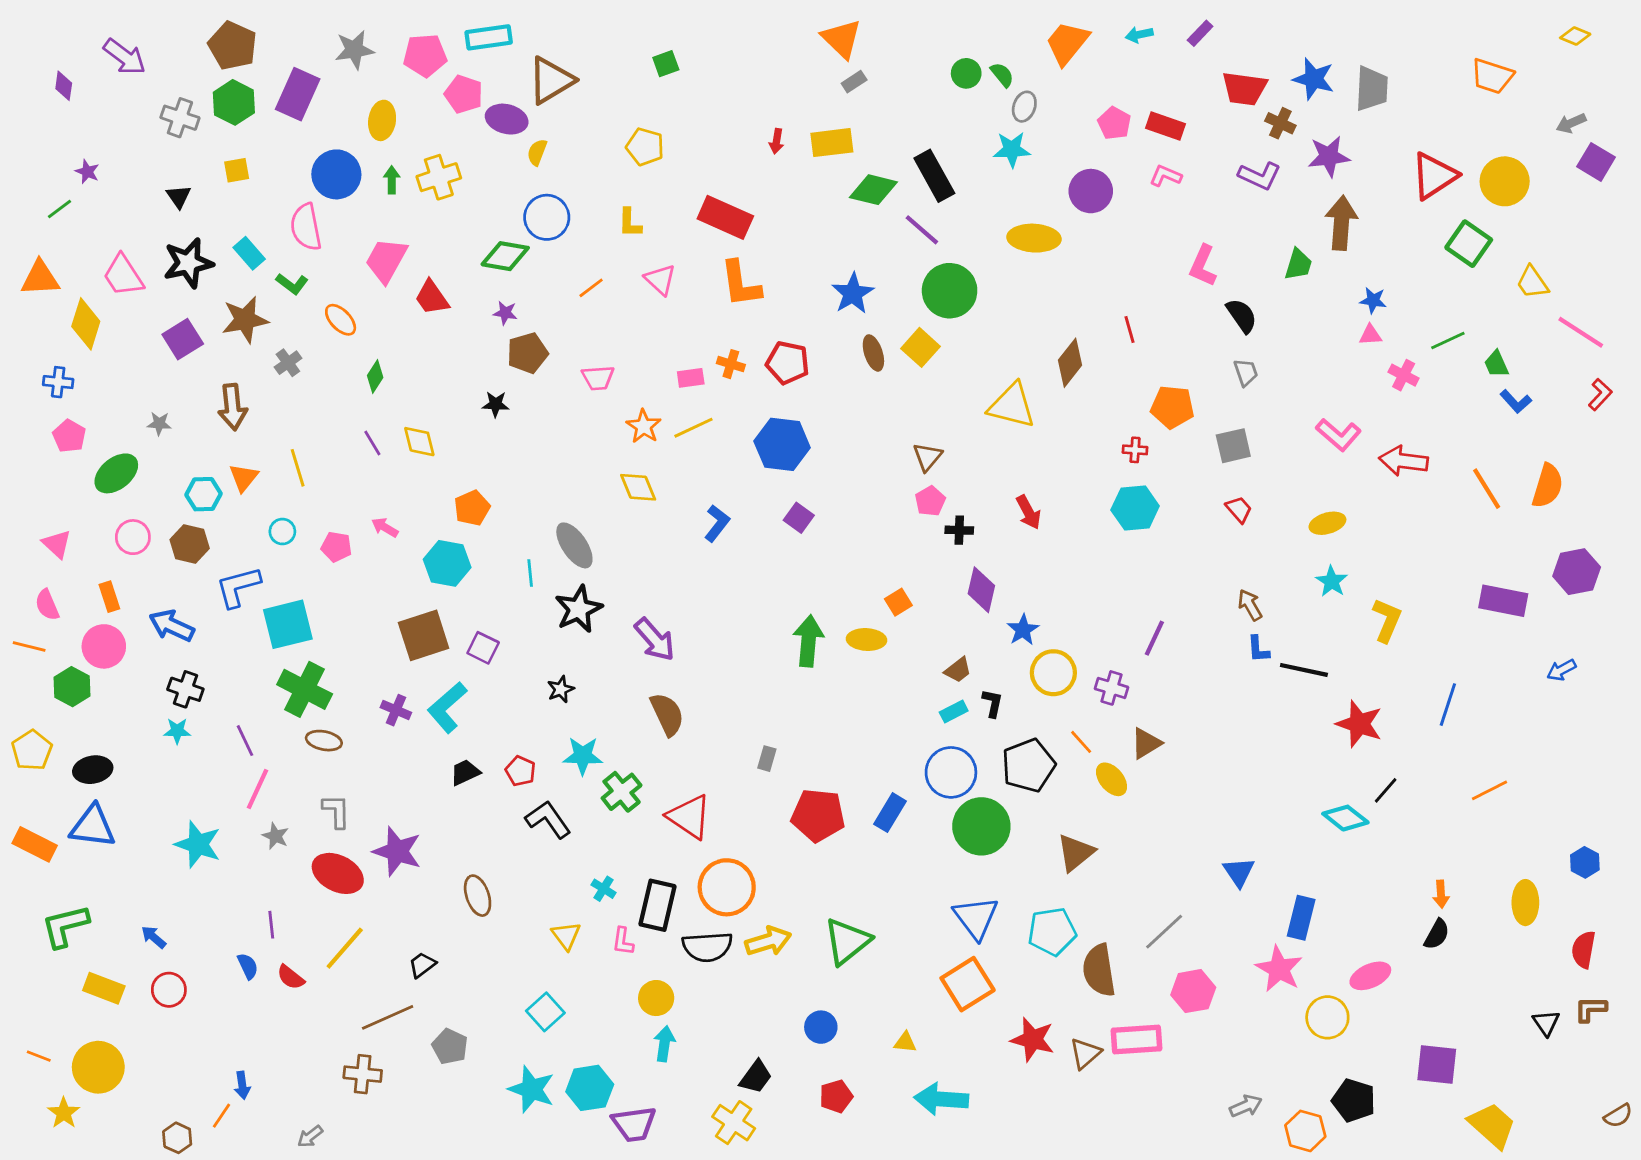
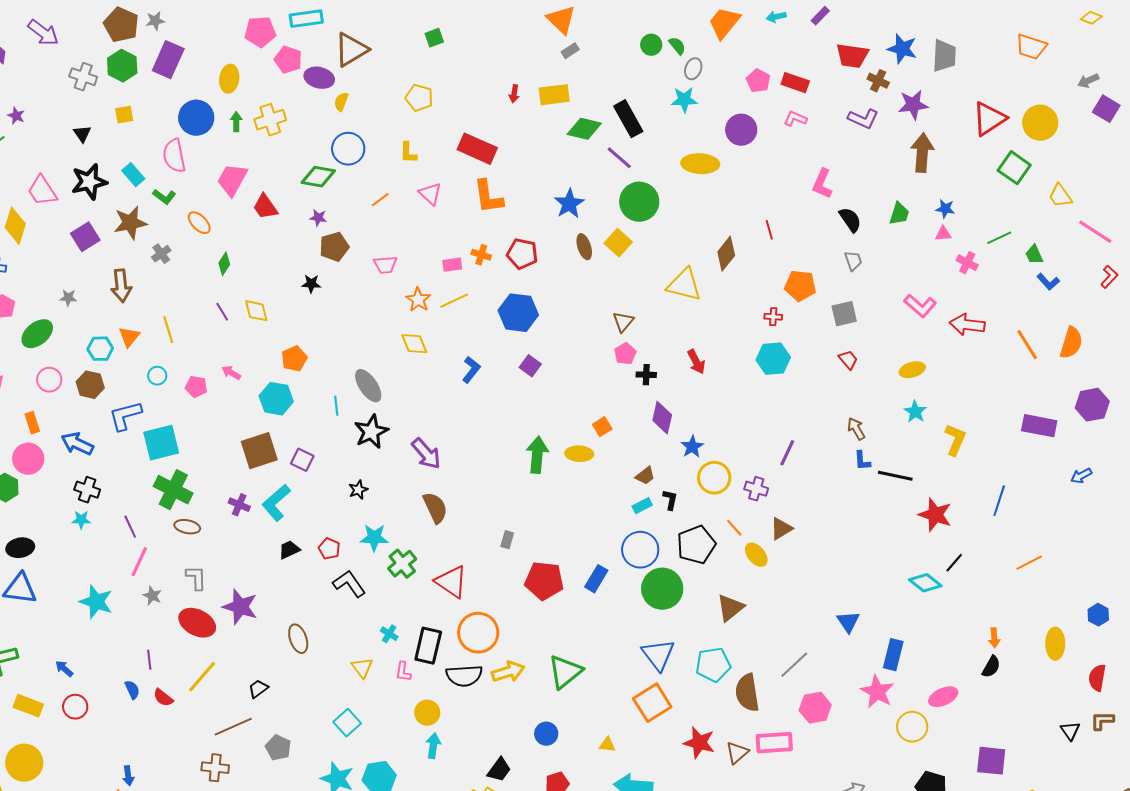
gray star: (354, 50) -> (155, 21), moved, size x0.7
green trapezoid: (1298, 264) -> (899, 214), moved

